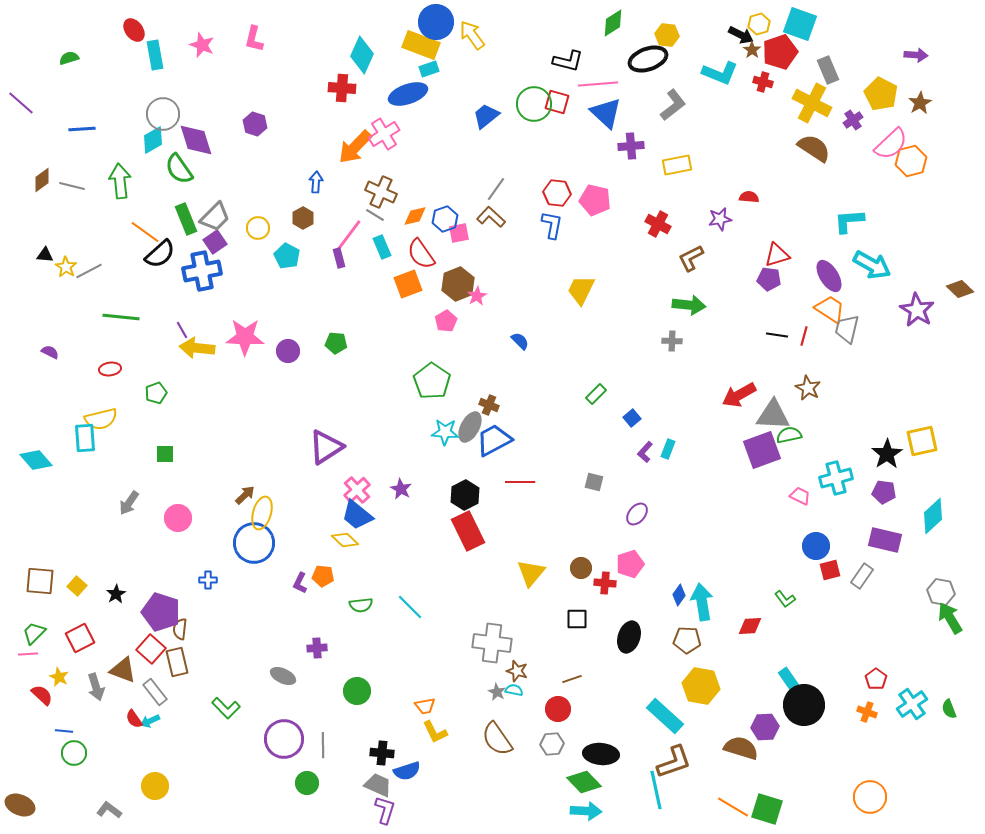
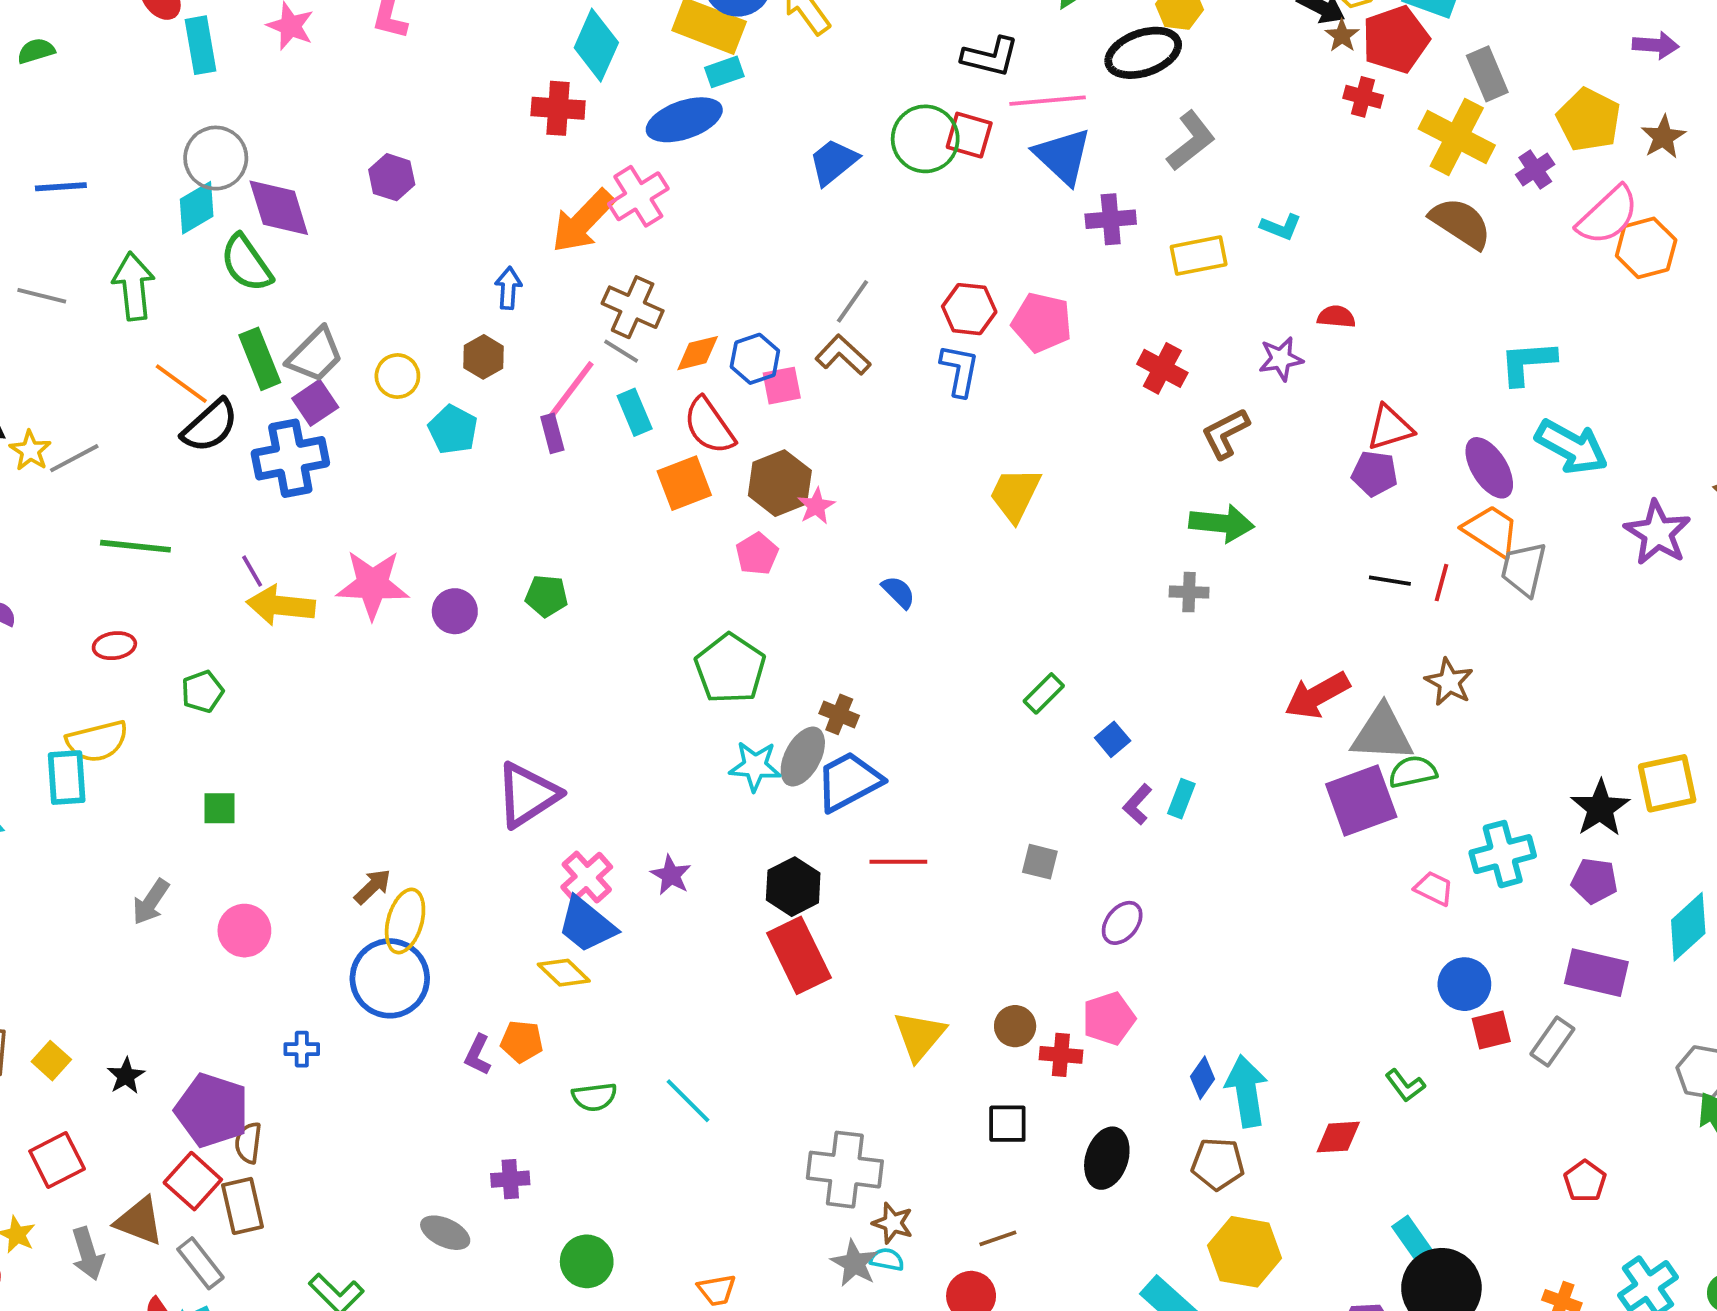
cyan L-shape: (720, 73) -> (1281, 227), moved, size x0.6
red pentagon: (876, 679) -> (1585, 1181), moved
gray star: (497, 692) -> (854, 1263), size x1.4

